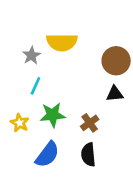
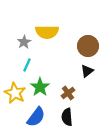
black triangle: (115, 94) -> (87, 71), turned -32
green star: (53, 115) -> (40, 87), turned -30
yellow star: (20, 123) -> (15, 93), size x1.5

